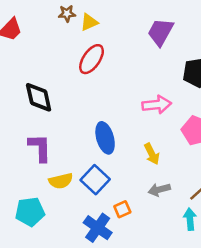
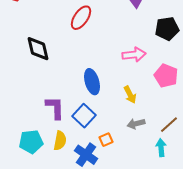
purple L-shape: (40, 148) -> (55, 108), moved
yellow semicircle: (61, 181) -> (60, 141), moved, turned -66

